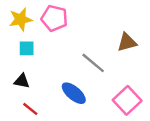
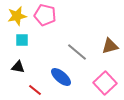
brown triangle: (127, 42) -> (110, 46), moved
red line: (30, 109) -> (35, 90), moved

